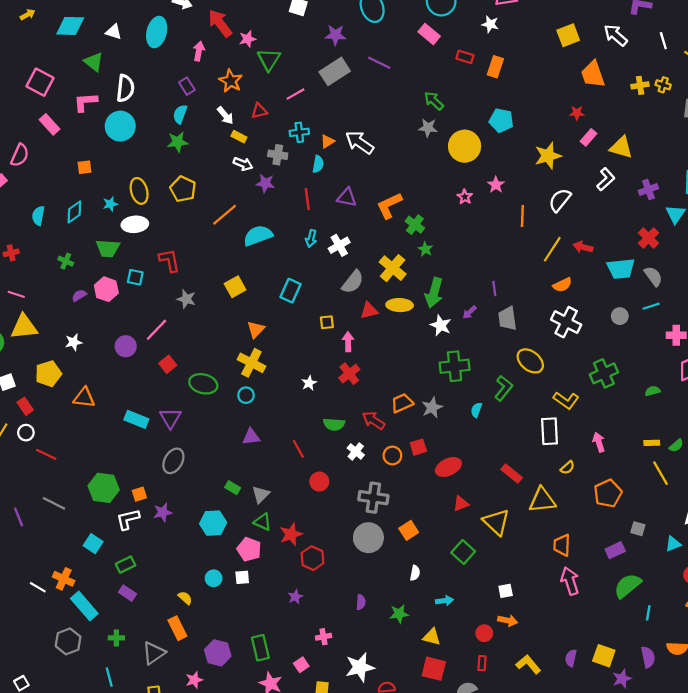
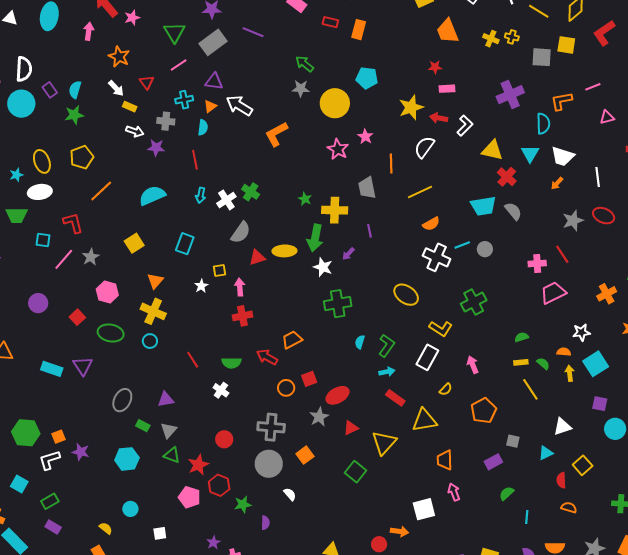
green triangle: (269, 59) -> (174, 32), moved
yellow cross: (640, 85) -> (491, 39), turned 35
purple rectangle: (187, 86) -> (50, 90), moved
red triangle: (259, 111) -> (147, 82), turned -49
pink rectangle: (589, 137) -> (447, 89), turned 49
yellow triangle: (621, 147) -> (492, 150), moved
yellow pentagon: (183, 189) -> (82, 157), turned 30
purple cross: (648, 190) -> (510, 95), moved, size x1.5
purple triangle: (347, 197) -> (214, 82), moved
pink star: (465, 197) -> (338, 149), size x1.5
orange L-shape: (389, 205) -> (276, 134), moved
orange line: (225, 215) -> (101, 191), moved
green cross: (415, 225) -> (251, 192), moved
red arrow: (583, 247) -> (439, 118), moved
yellow line: (552, 249) -> (420, 192), turned 35
yellow cross: (393, 268) -> (335, 210), moved, turned -35
pink hexagon: (106, 289) -> (107, 292), moved
gray star: (186, 299) -> (91, 257), turned 30
cyan line: (651, 306) -> (462, 245), moved
gray trapezoid: (507, 318) -> (367, 188), moved
pink line: (157, 330) -> (64, 259), moved
red cross: (349, 374) -> (242, 316), turned 30
white star: (309, 383) -> (201, 286), moved
green L-shape: (504, 388) -> (387, 346), moved
green semicircle: (653, 391) -> (522, 337), moved
gray star: (432, 408) -> (319, 417), moved
white rectangle: (550, 431) -> (427, 357), turned 35
purple triangle: (251, 437) -> (166, 399), moved
green semicircle: (676, 446) -> (543, 364), turned -96
red line: (298, 449) -> (193, 360), moved
white cross: (356, 451) -> (221, 390), moved
gray ellipse: (173, 461) -> (122, 400), moved
red circle: (319, 482) -> (224, 439), moved
purple star: (163, 512) -> (81, 452), turned 30
yellow triangle: (496, 522) -> (384, 443), turned 32
pink pentagon: (249, 549) -> (189, 497), moved
white semicircle: (415, 573) -> (290, 494), moved, turned -48
white square: (242, 577) -> (160, 533), moved
pink arrow: (570, 581) -> (454, 492), size x0.7
green semicircle: (628, 586) -> (507, 493), size x0.6
white square: (506, 591) -> (424, 509), moved, size x1.6
purple star: (295, 597) -> (213, 543), moved
cyan arrow: (445, 601) -> (387, 372), moved
green star: (399, 614) -> (243, 504), moved

